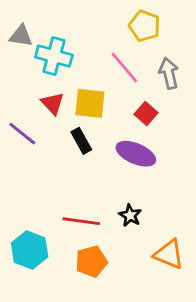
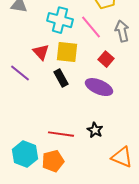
cyan cross: (54, 56) -> (60, 20), moved
orange pentagon: (91, 261) -> (53, 161), moved

